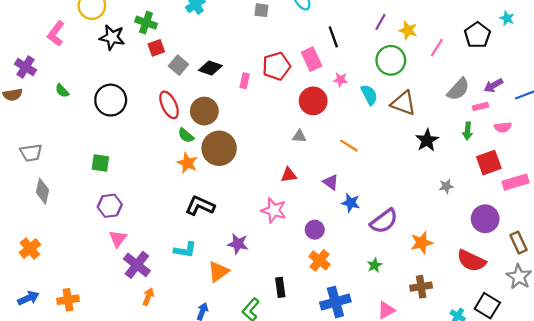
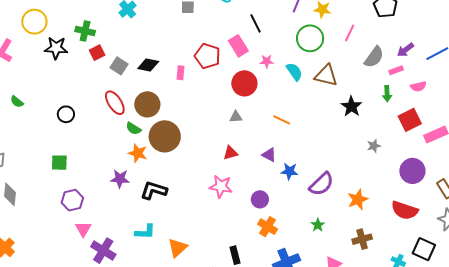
pink line: (437, 48) -> (350, 33), moved
red pentagon: (276, 66) -> (207, 56), turned -30
black circle: (111, 100) -> (66, 114), moved, size x0.6
purple star: (238, 244) -> (120, 179), moved

